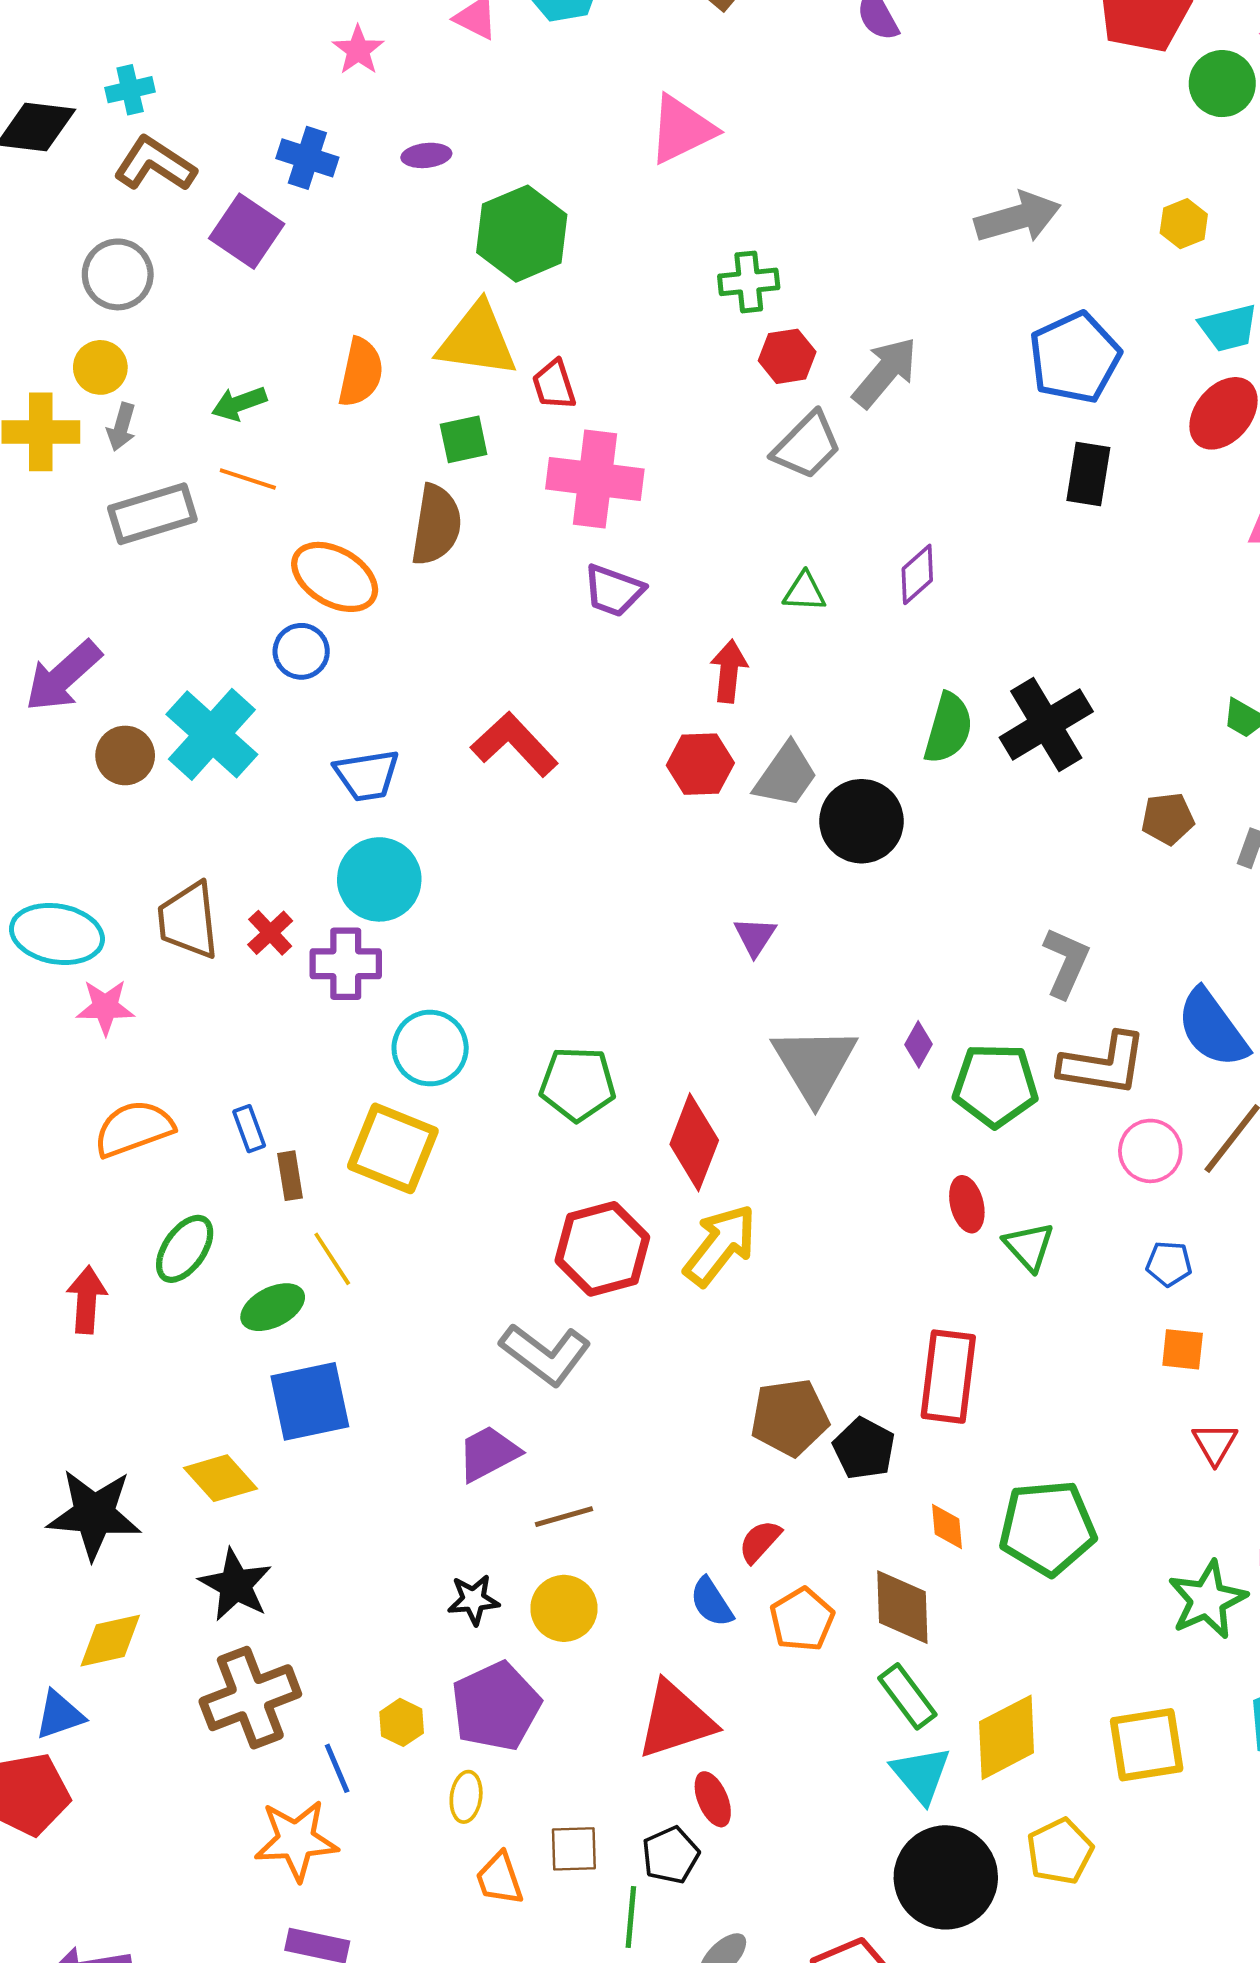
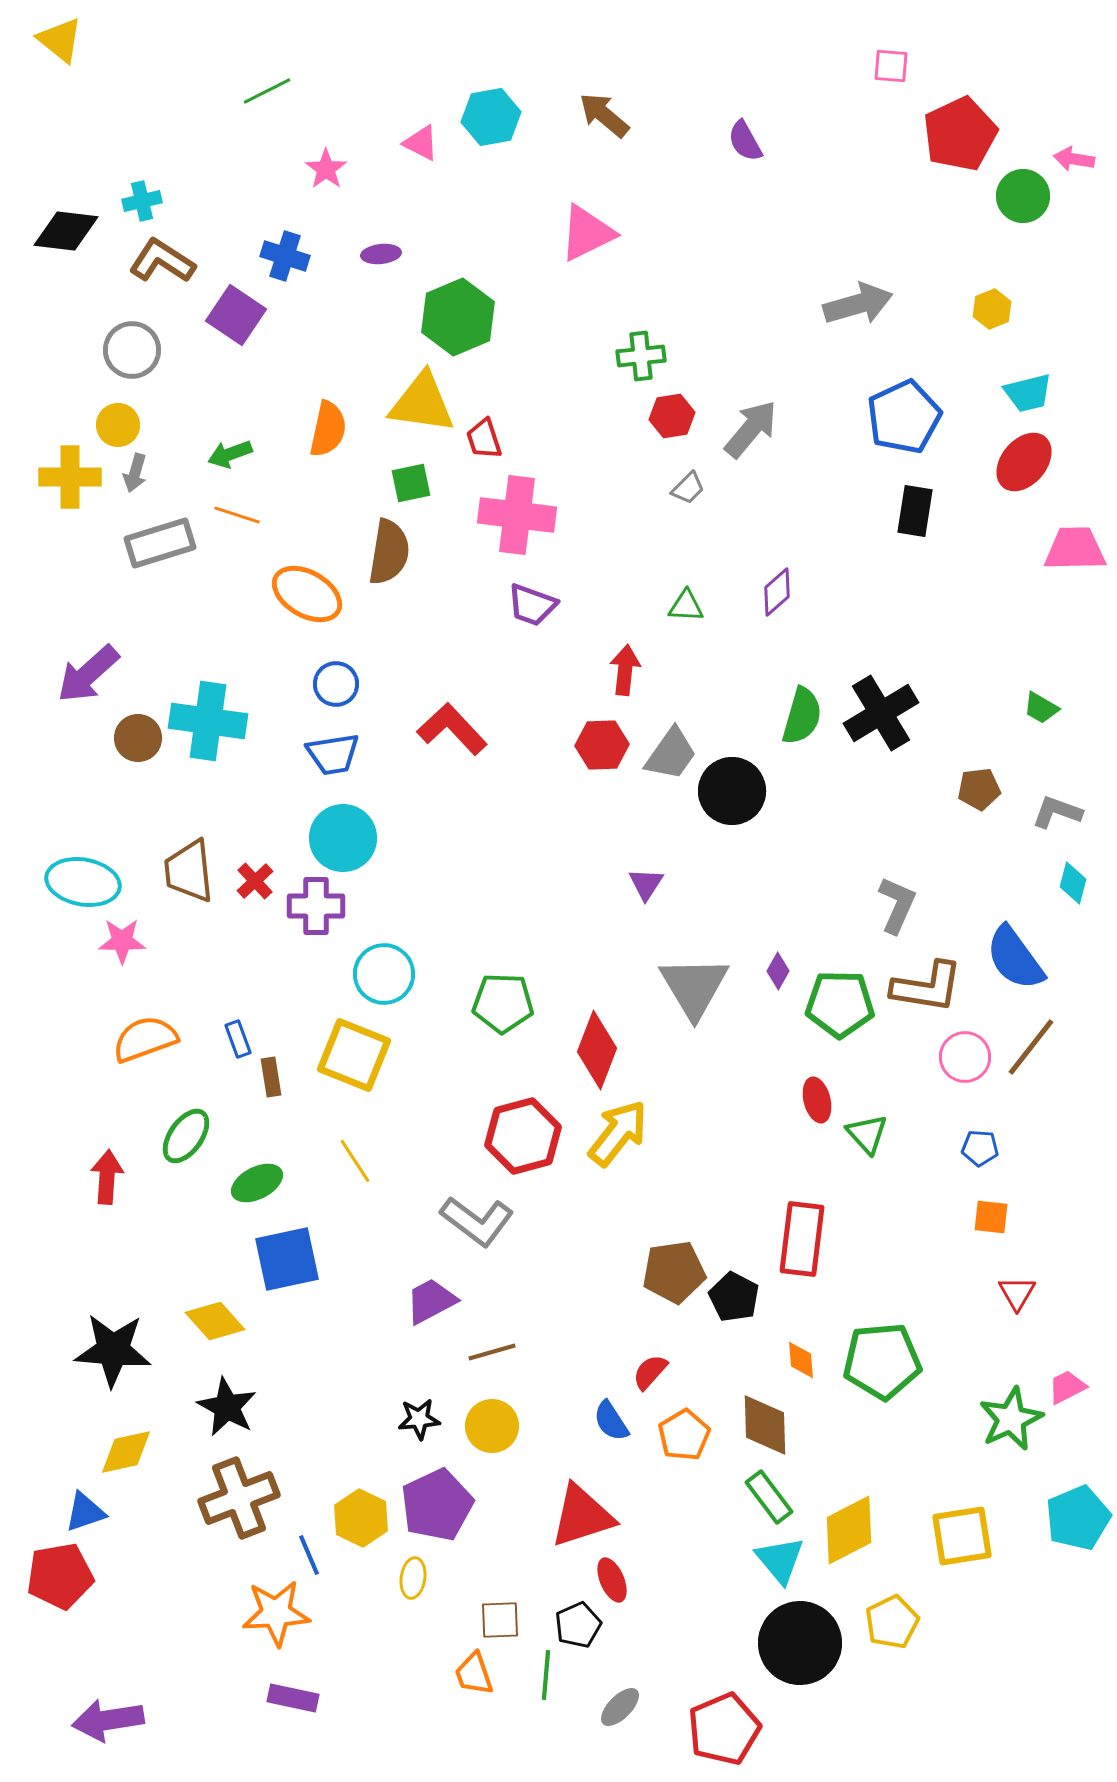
gray trapezoid: (807, 446) -> (688, 488), size x0.6
blue circle: (301, 651) -> (336, 684), moved
cyan cross: (212, 734) -> (208, 721), turned -34
yellow line: (332, 1259) -> (355, 1161), moved
yellow hexagon: (402, 1722) -> (361, 1518), size x1.5
orange trapezoid: (500, 1879) -> (474, 1674), moved

